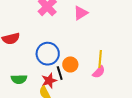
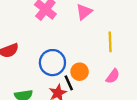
yellow line: (100, 59) -> (110, 42), moved

